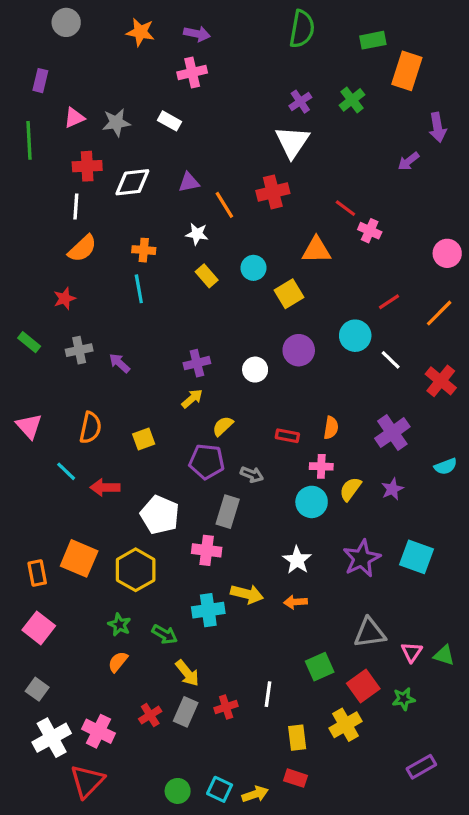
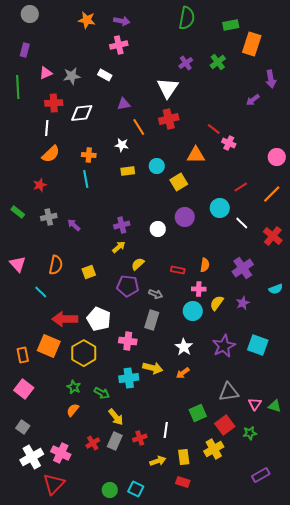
gray circle: (66, 22) -> (30, 14), moved
white triangle: (292, 142) -> (168, 88), moved
purple triangle: (189, 182) -> (124, 104), moved
yellow rectangle: (207, 276) -> (128, 171), turned -56
red arrow: (105, 487) -> (65, 319), moved, size x1.4
gray rectangle: (228, 512) -> (152, 320), moved
orange arrow: (295, 602) -> (183, 373), turned -32
yellow arrow: (255, 794) -> (158, 461), moved

